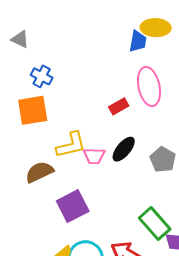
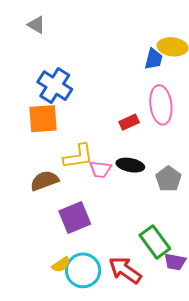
gray triangle: (20, 39) -> (36, 25), moved
blue cross: (42, 76) -> (55, 86), size x1.6
black ellipse: (124, 149) -> (130, 165), turned 56

